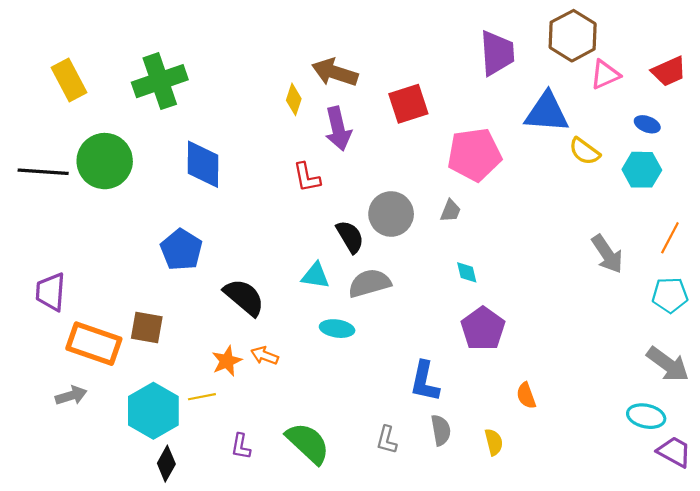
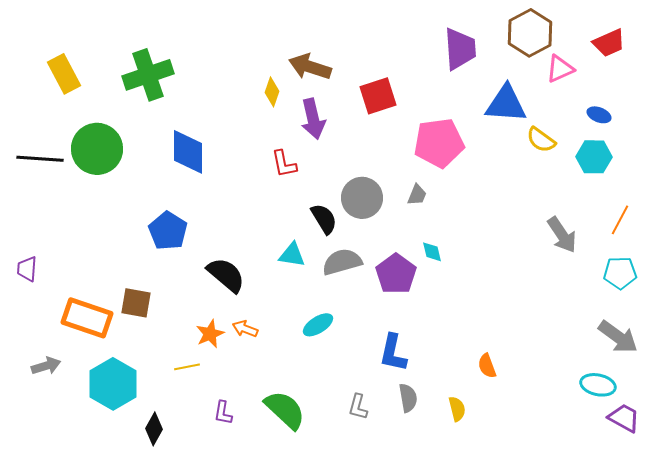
red trapezoid: (669, 71) -> (609, 43), moved
purple trapezoid: (51, 292) -> (27, 269), moved, size x0.7
cyan ellipse: (337, 329) -> (318, 325), moved, turned -40
purple pentagon: (483, 329) -> (396, 274), moved
gray arrow: (71, 396) -> (46, 366), moved
cyan hexagon: (153, 411) -> (113, 384), moved

